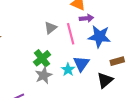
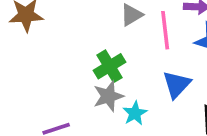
cyan star: (68, 70) -> (135, 113), moved

